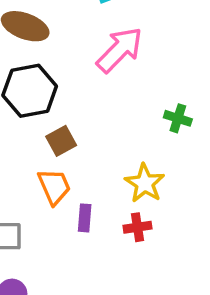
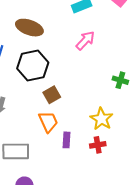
pink arrow: (120, 50) -> (85, 40), size x0.7

